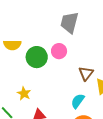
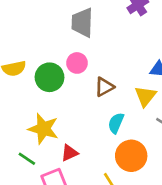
brown triangle: (86, 73) -> (104, 87), moved, turned 35
yellow star: (24, 93) -> (43, 129), size x1.6

